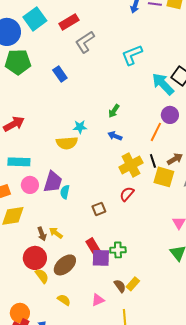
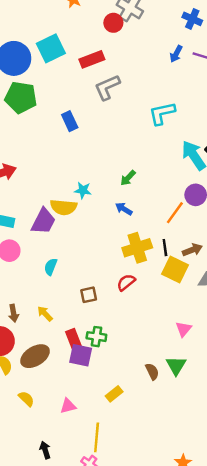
purple trapezoid: (53, 182) -> (43, 221), moved
yellow arrow: (56, 233) -> (45, 314), moved
green cross: (118, 250) -> (96, 337), moved
brown semicircle: (120, 286) -> (152, 372), moved

